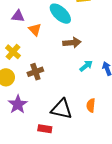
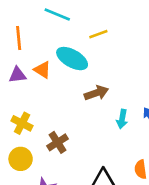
orange triangle: (35, 30) -> (42, 70), moved
cyan arrow: (86, 66) -> (122, 119), turned 152

